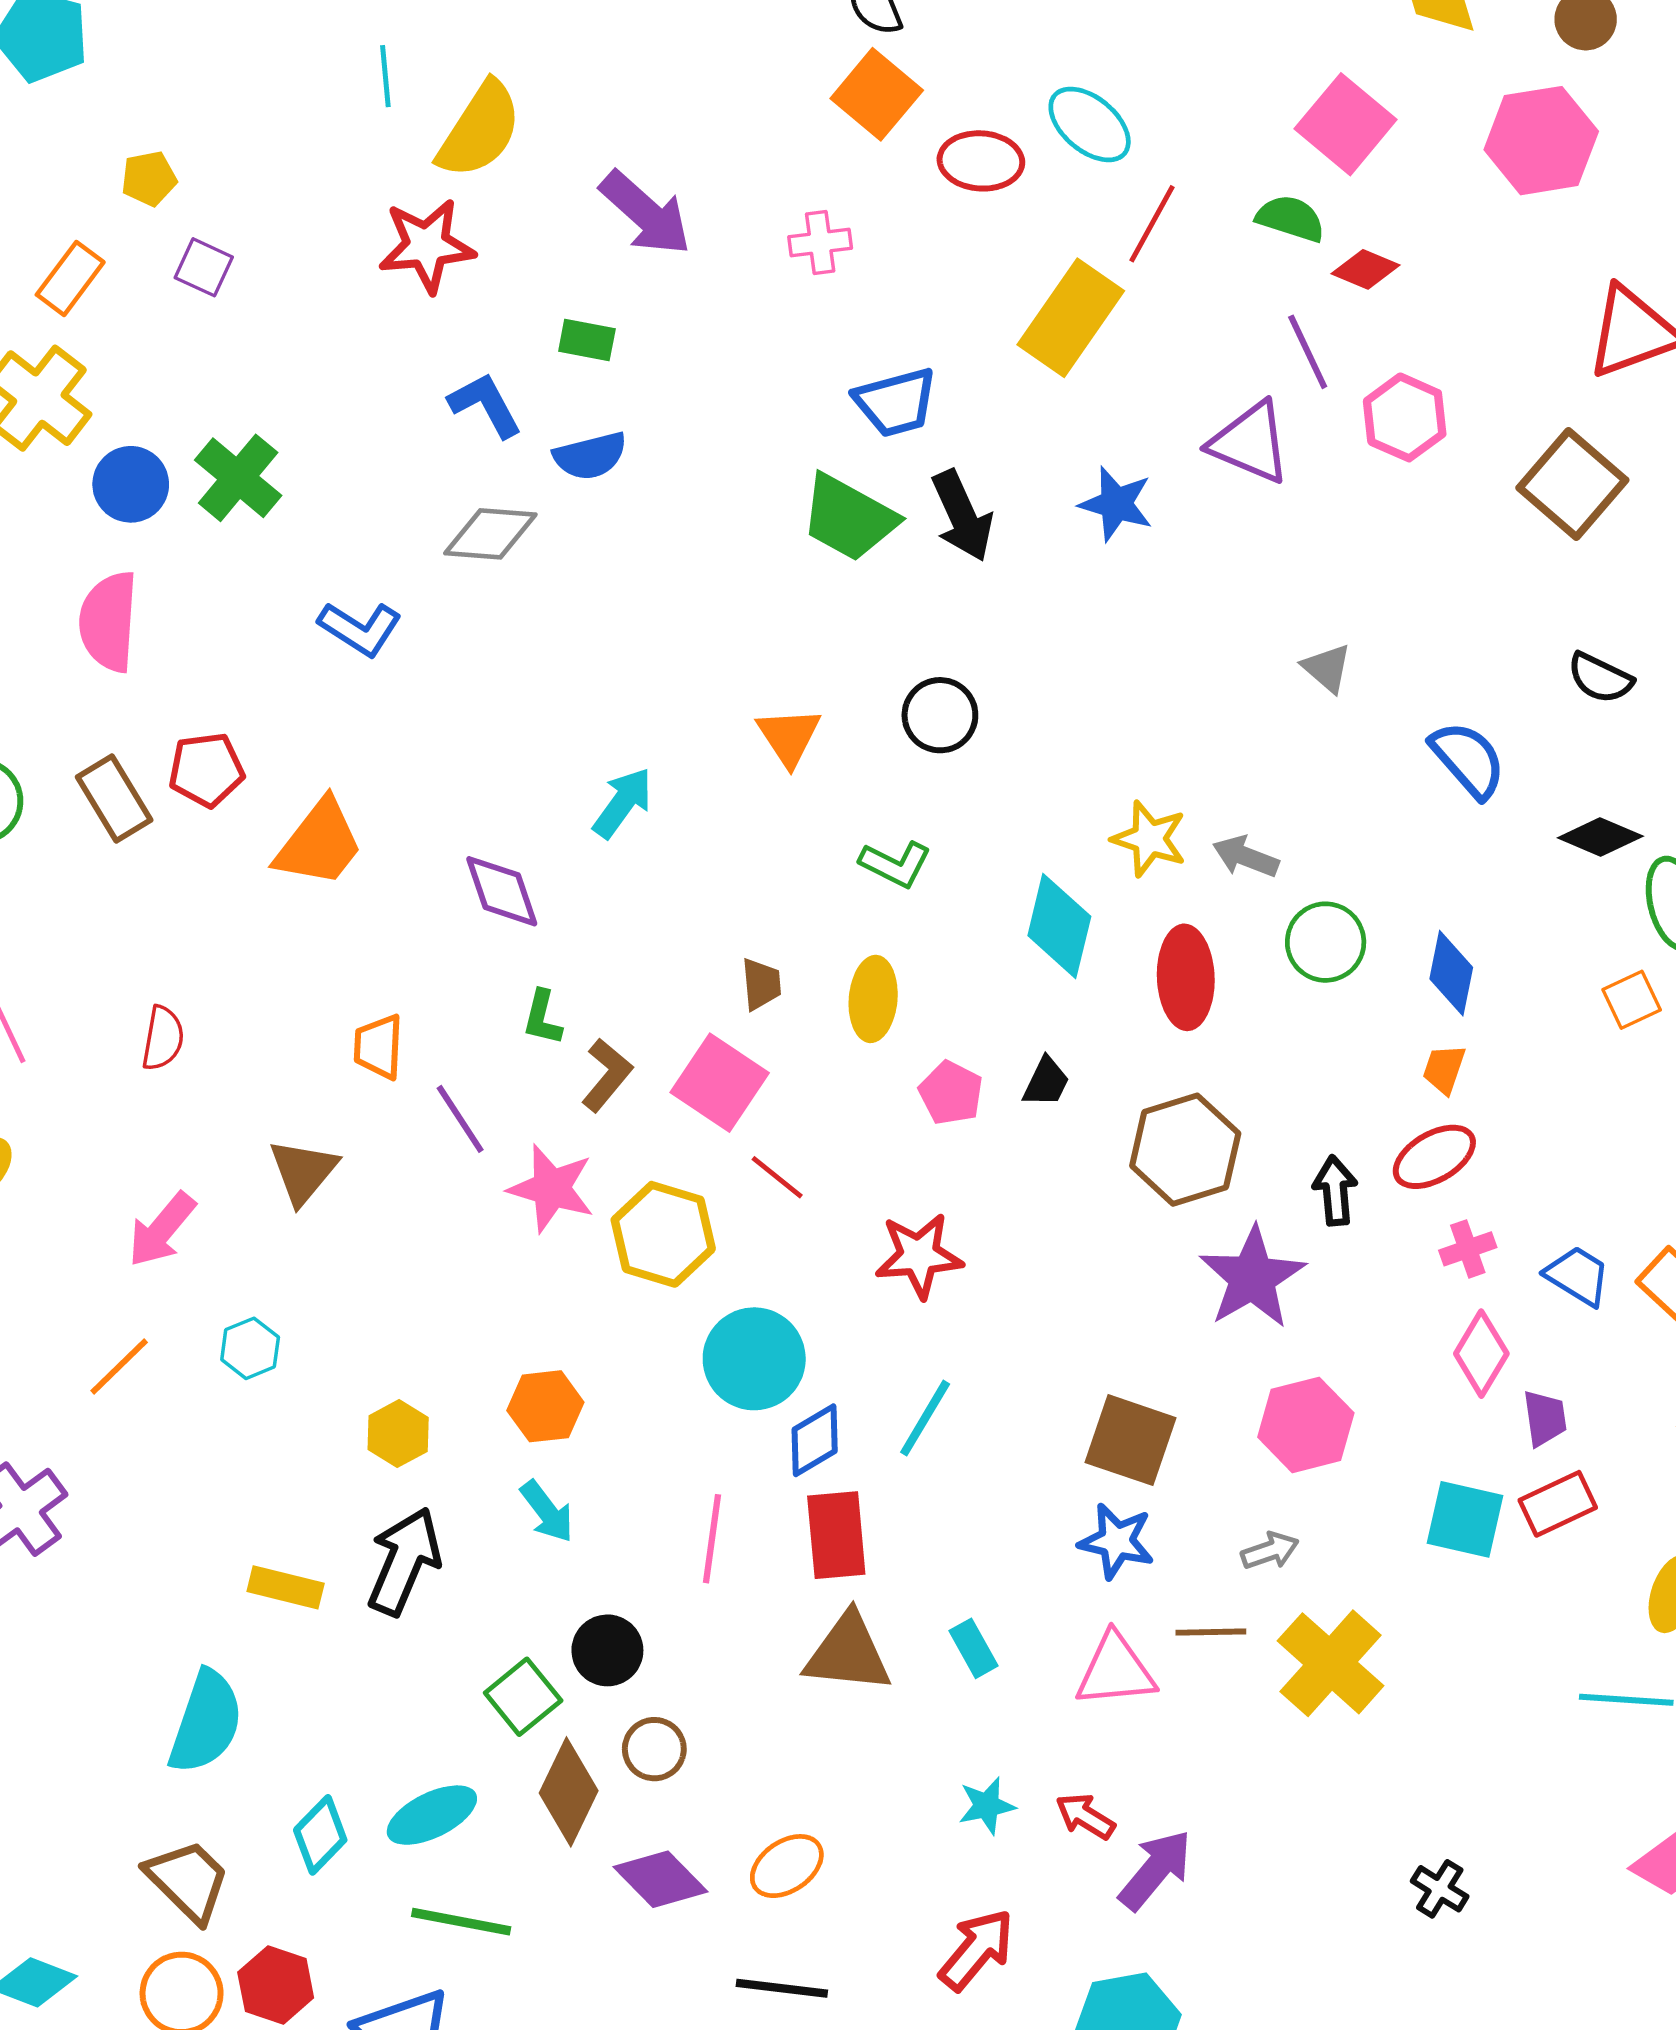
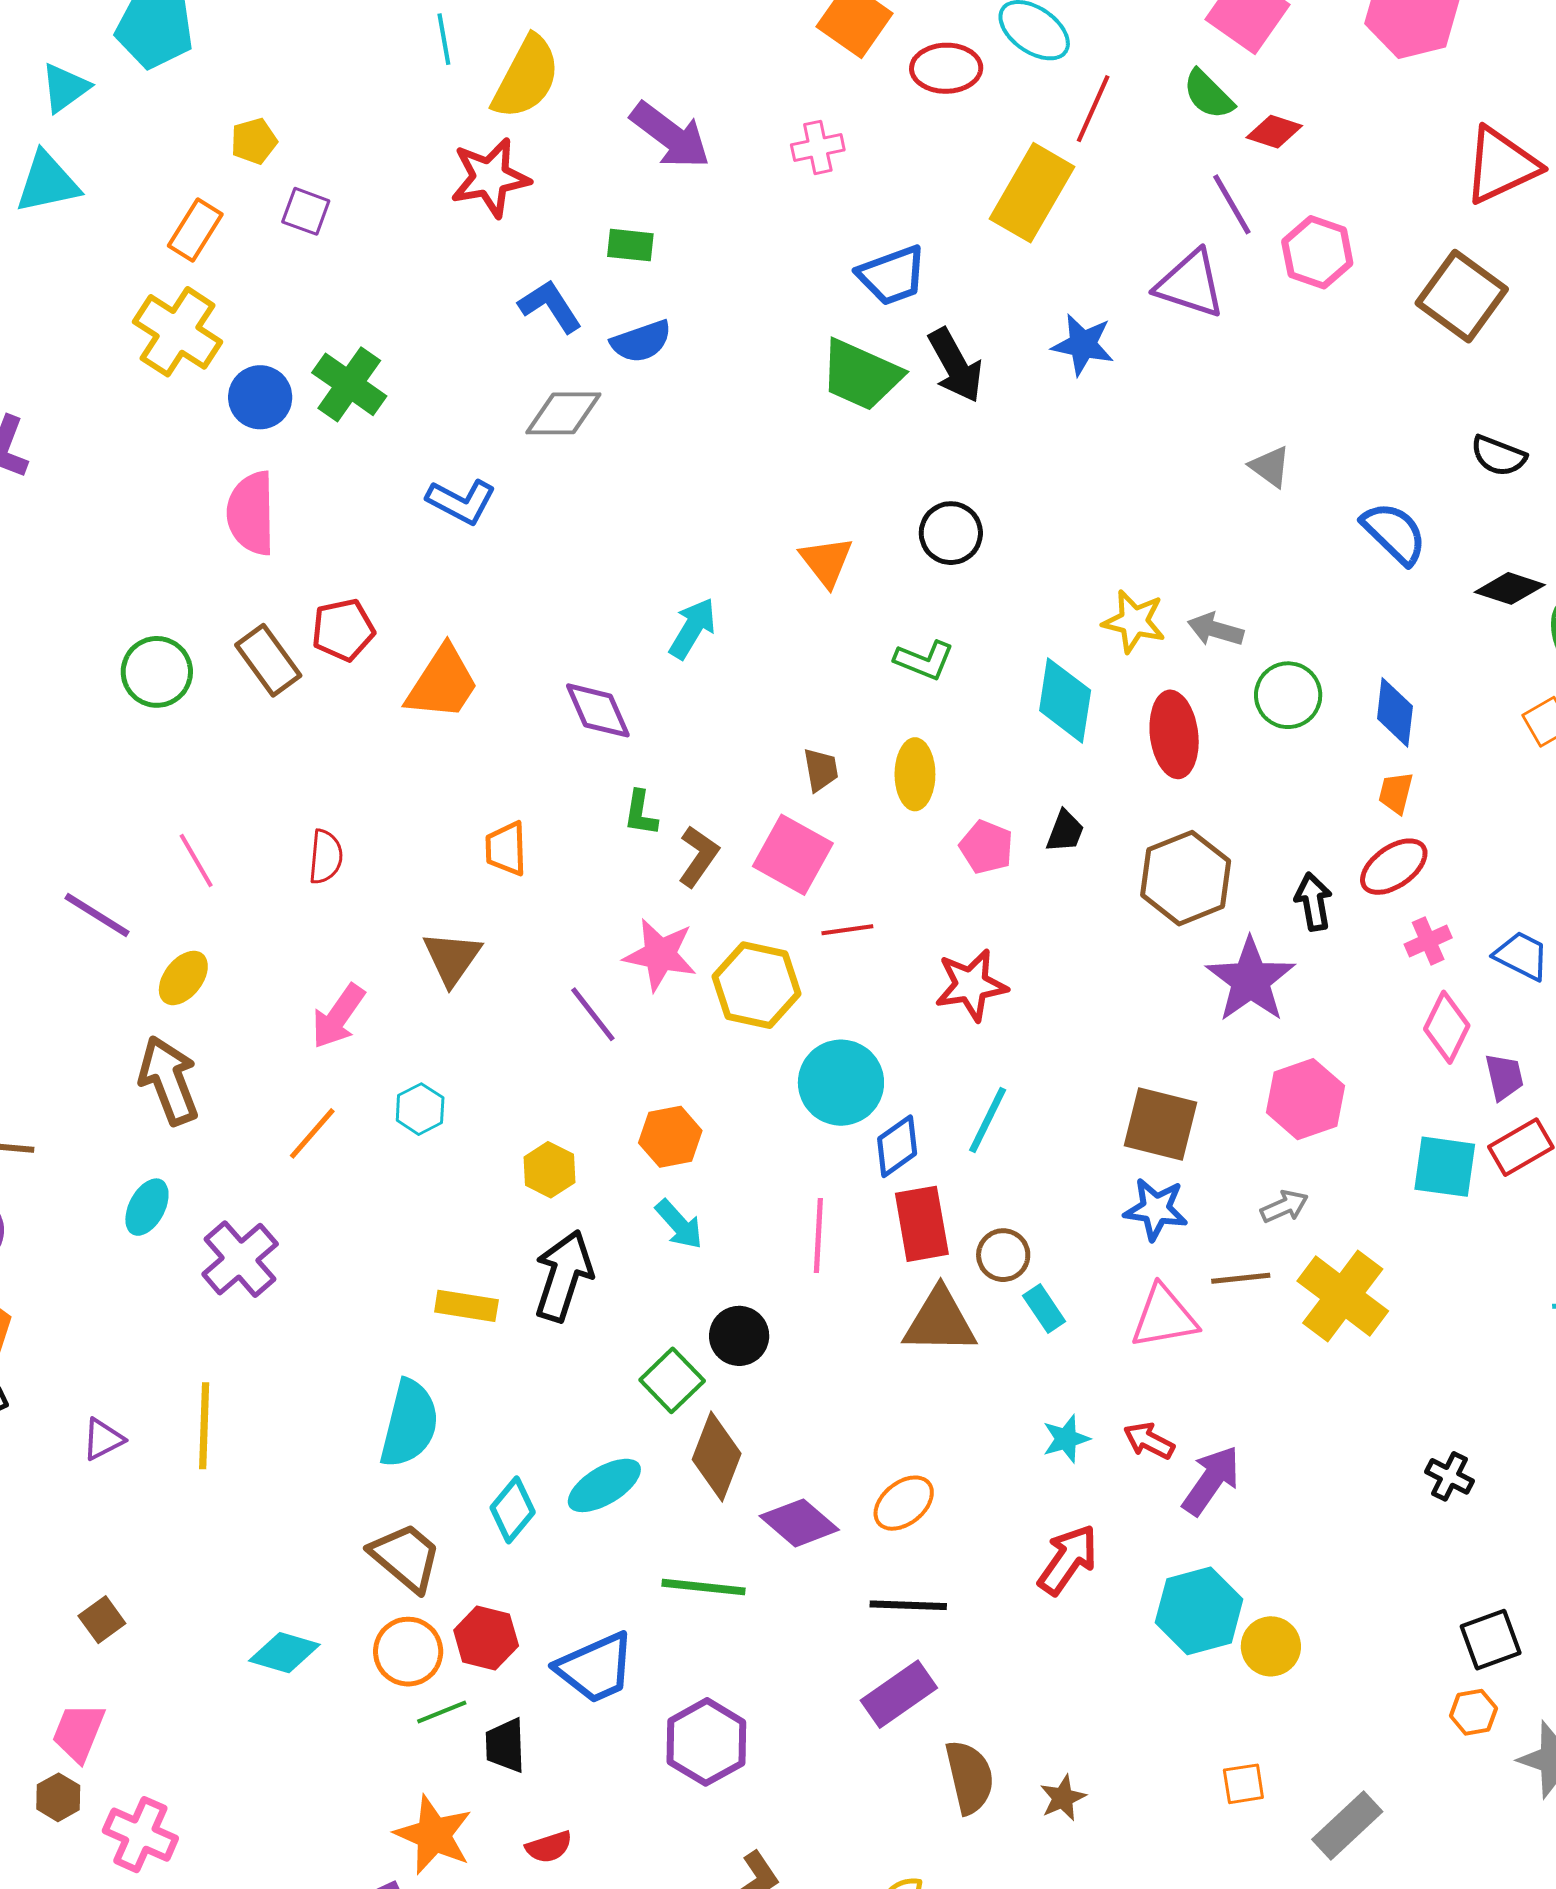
green semicircle: (1291, 218) -> (1208, 94), turned -148
purple line: (460, 1119) -> (593, 1014), moved
red line: (777, 1177) -> (847, 930), turned -42
brown circle: (654, 1749) -> (1003, 1255), moved
green line: (461, 1922) -> (703, 1587), moved

